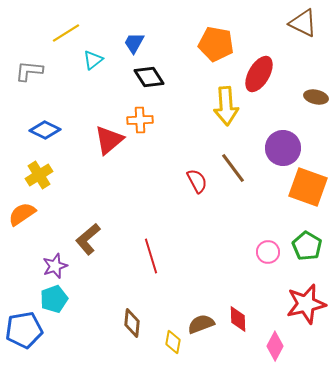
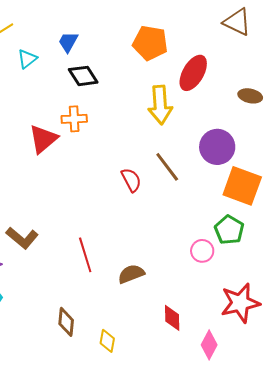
brown L-shape: (88, 239) -> (22, 238), turned -100
green pentagon: (307, 246) -> (229, 230), moved
brown semicircle: (201, 324) -> (131, 274), moved

